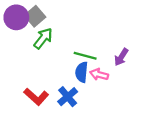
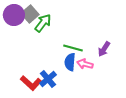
green arrow: (43, 38) -> (43, 23), moved
blue cross: (68, 97) -> (48, 79), moved

